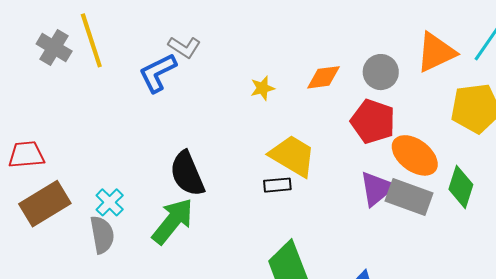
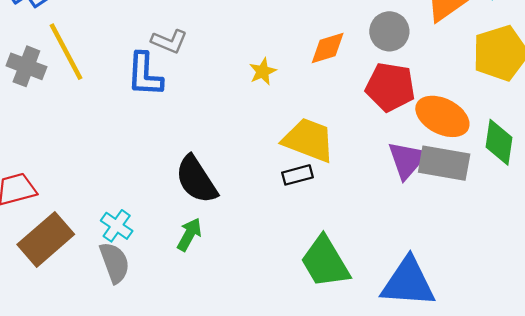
blue L-shape: (158, 73) -> (145, 74), turned -51
green arrow: (173, 221) -> (189, 234), size x0.6

